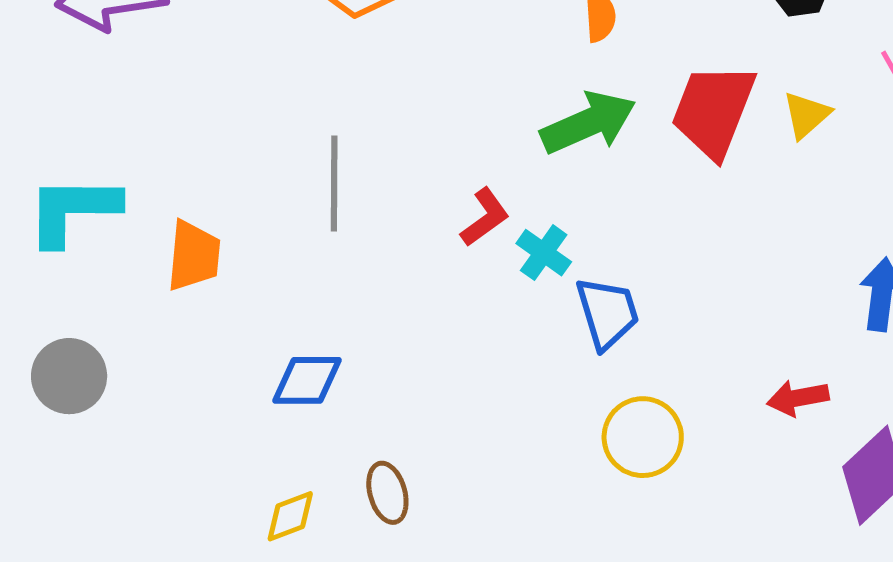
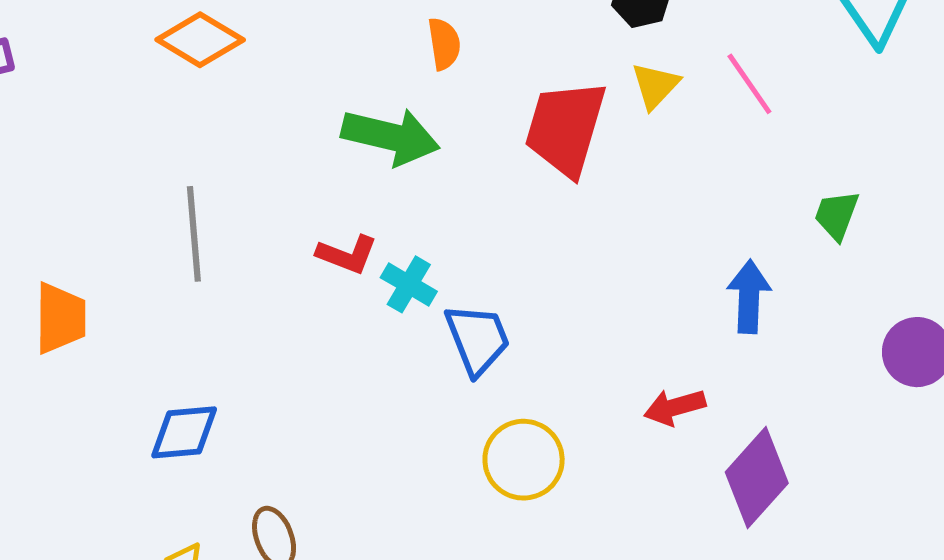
yellow triangle: (806, 115) -> (655, 86), moved
green arrow: (588, 123) -> (391, 136), moved, turned 42
red L-shape: (485, 217) -> (347, 254), turned 62

